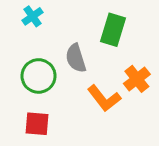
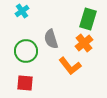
green rectangle: (113, 30) -> (88, 19), moved
orange cross: (137, 79) -> (84, 43), moved

